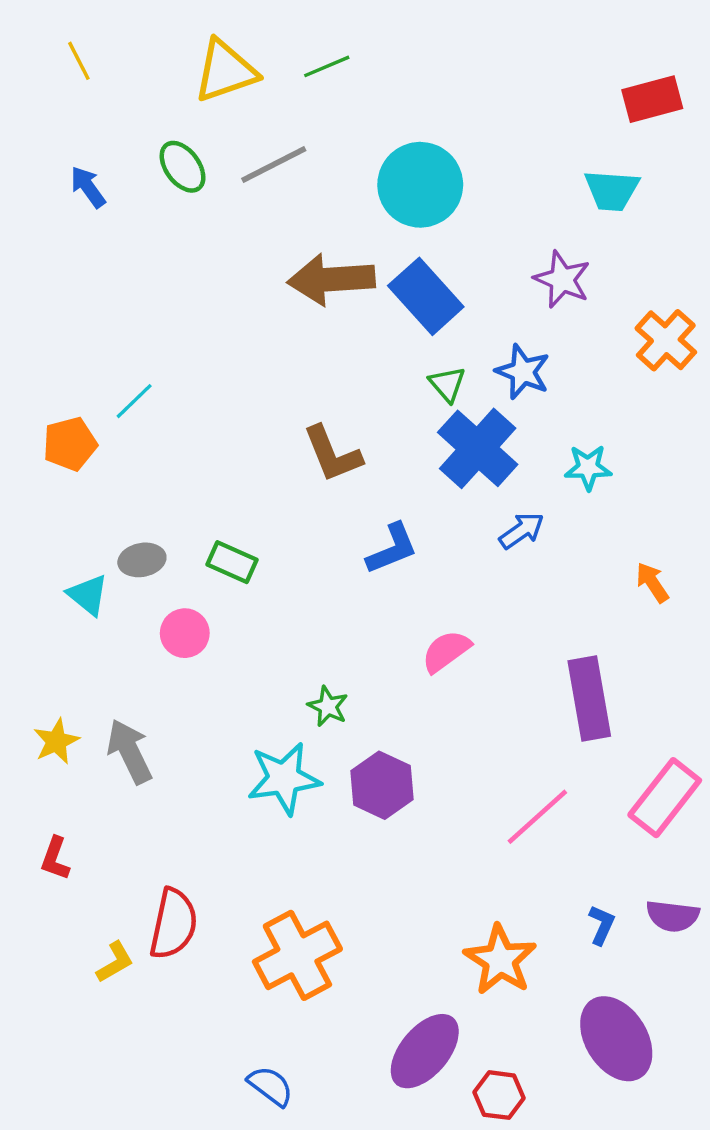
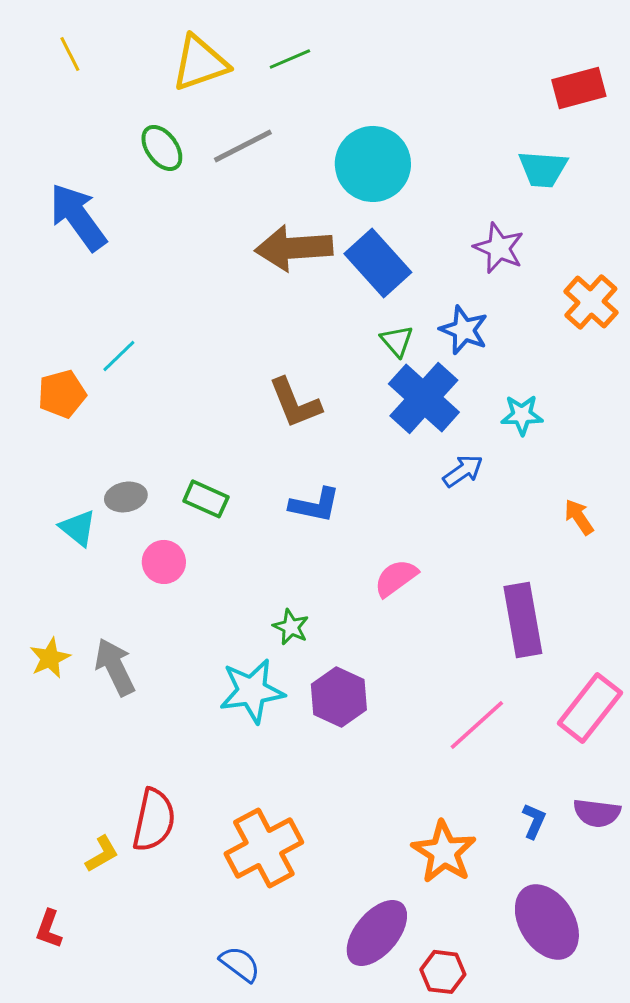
blue arrow: (88, 187) -> (78, 217), moved, size x1.8
blue L-shape: (392, 549) -> (315, 505), moved, turned 34
red L-shape: (55, 858) -> (49, 929), moved

